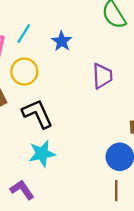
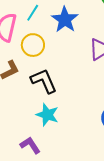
blue star: (62, 41) -> (65, 20), size x1.5
cyan star: (42, 154) -> (47, 115), turned 30

